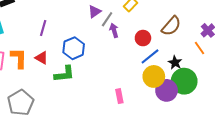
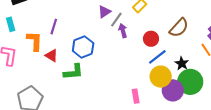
orange L-shape: (19, 58) -> (34, 41), moved
pink rectangle: (119, 96) -> (136, 96), moved

